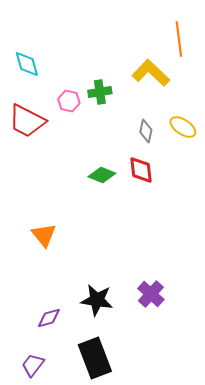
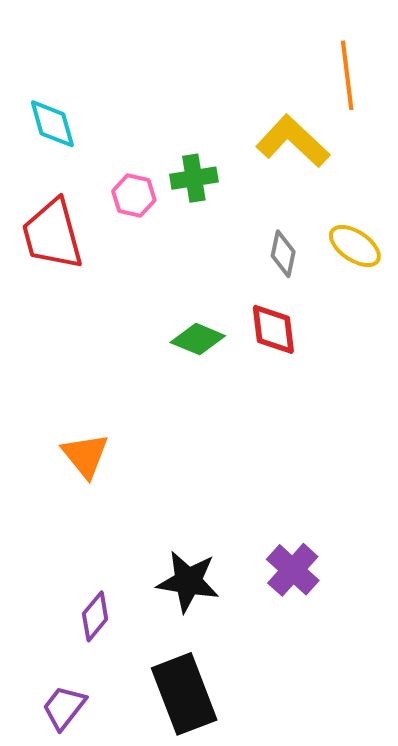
red trapezoid: (27, 121) -> (52, 234), turned 48
purple diamond: (49, 318) -> (95, 616), turned -35

